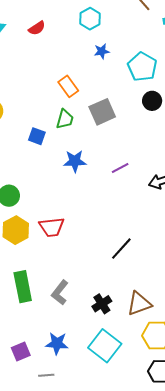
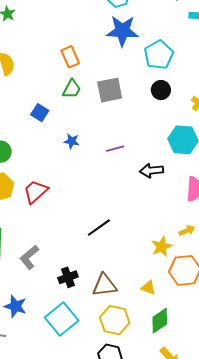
blue star: (102, 51) -> (122, 31), size x2.0
orange rectangle: (68, 86) -> (70, 57), moved
blue square: (37, 136) -> (40, 113), moved
blue star: (75, 161) -> (72, 141), moved, size x0.7
red trapezoid: (52, 227) -> (36, 192), turned 132

